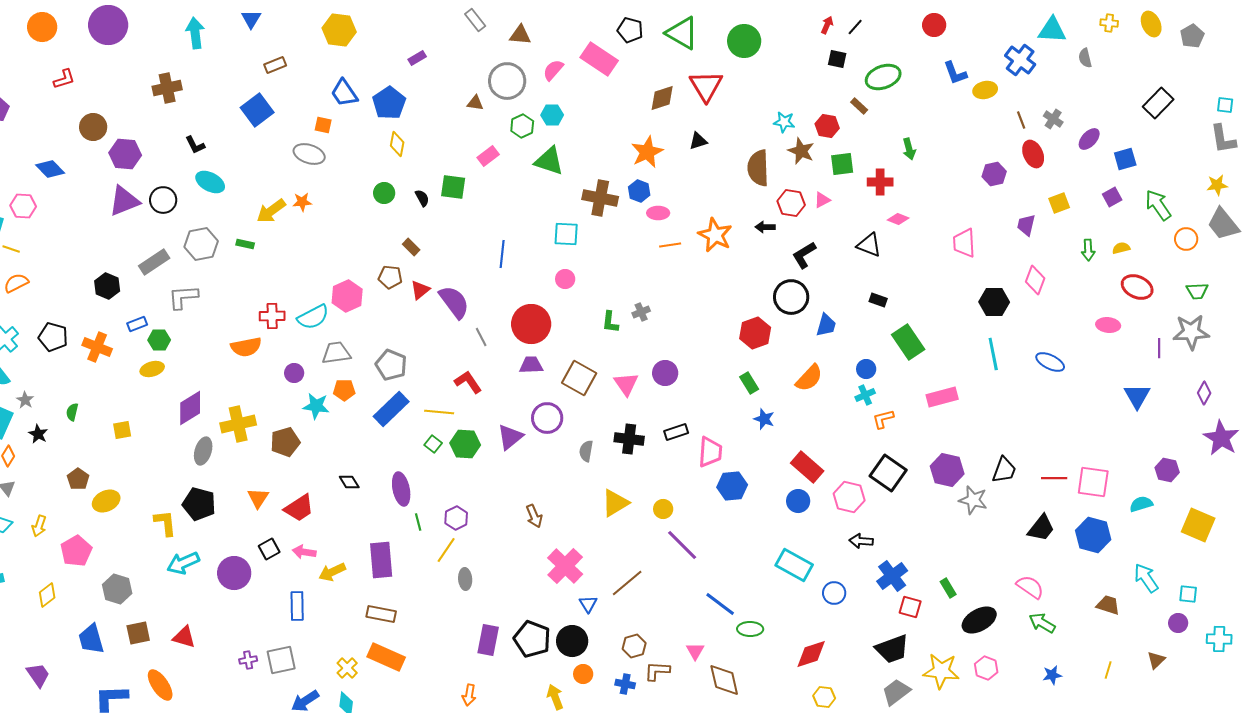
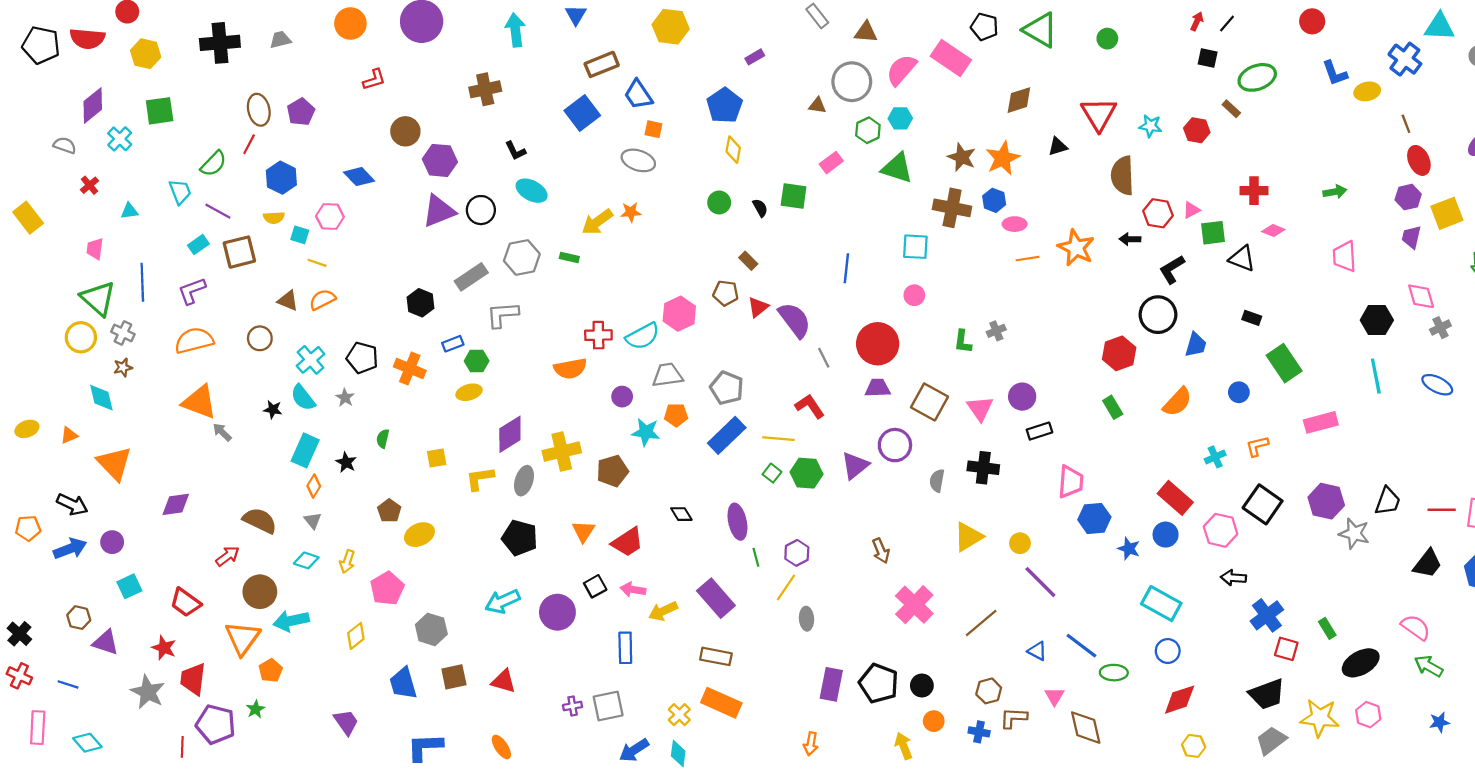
green circle: (744, 41) -> (1107, 39), size x0.6
brown rectangle: (275, 65) -> (602, 64), size x1.4
pink semicircle: (553, 70) -> (901, 70), size x1.4
red triangle: (706, 86) -> (1099, 114), moved
blue trapezoid: (344, 93) -> (638, 95), moved
gray cross: (1053, 119) -> (1440, 328), moved, turned 30
green arrow: (909, 149) -> (1335, 192), moved, turned -85
brown star: (801, 151) -> (962, 157), moved
green square: (842, 164) -> (1213, 233), moved
purple hexagon: (994, 174) -> (1408, 197), moved
yellow square: (1059, 203) -> (1447, 213), size x1.4
pink diamond: (1035, 280) -> (1421, 296), turned -36
cyan cross: (865, 395) -> (1215, 457), moved
gray star: (25, 400) -> (345, 398), moved
blue star: (764, 419) -> (1129, 549), moved
black rectangle: (676, 432) -> (1039, 431), moved
yellow L-shape: (165, 523) -> (480, 479), moved, turned -92
purple rectangle: (381, 560) -> (716, 598), turned -36
blue circle: (834, 593) -> (1168, 651), moved
blue triangle: (588, 604) -> (1037, 651), moved, turned -30
black circle: (572, 641) -> (922, 686), size x0.7
orange ellipse: (160, 685) -> (501, 747), moved, size x0.7

